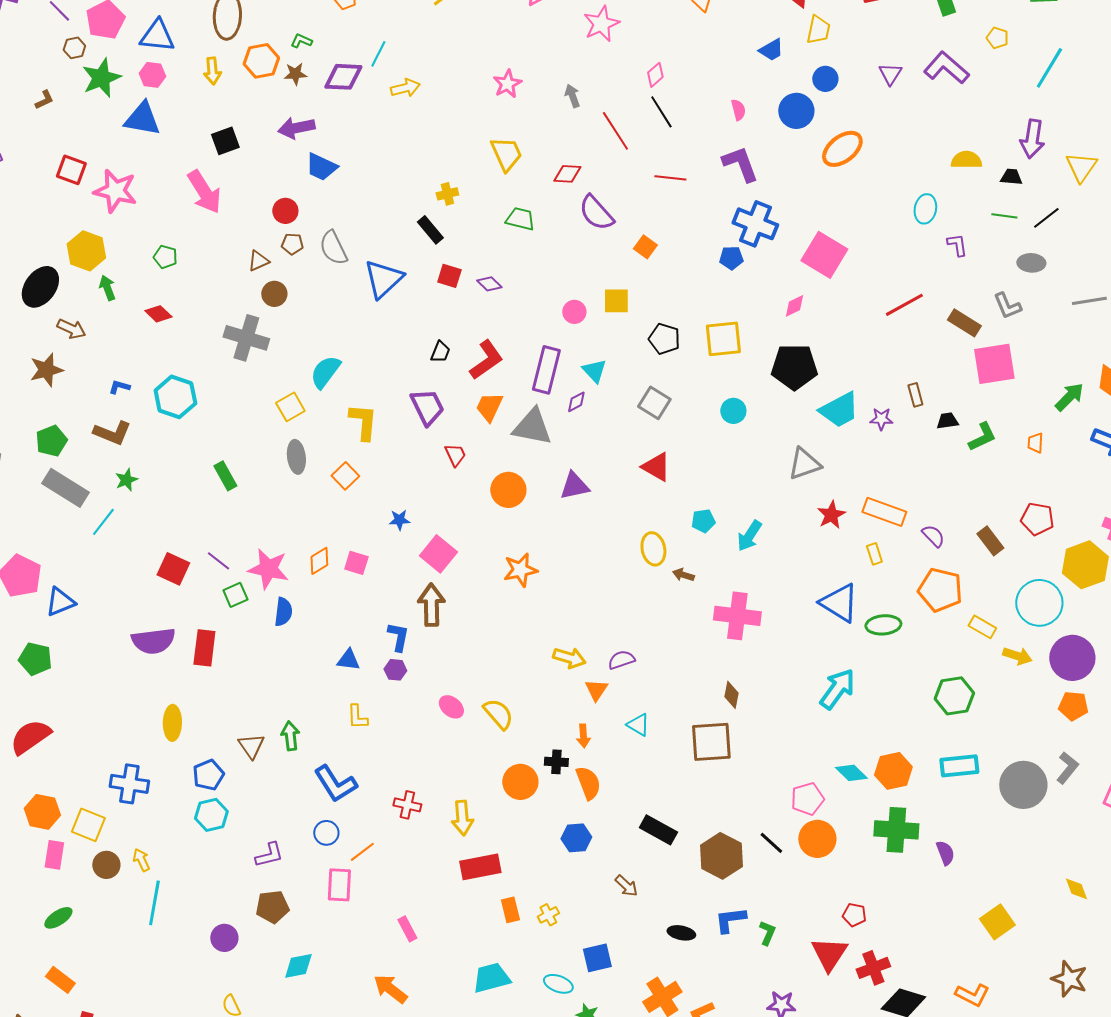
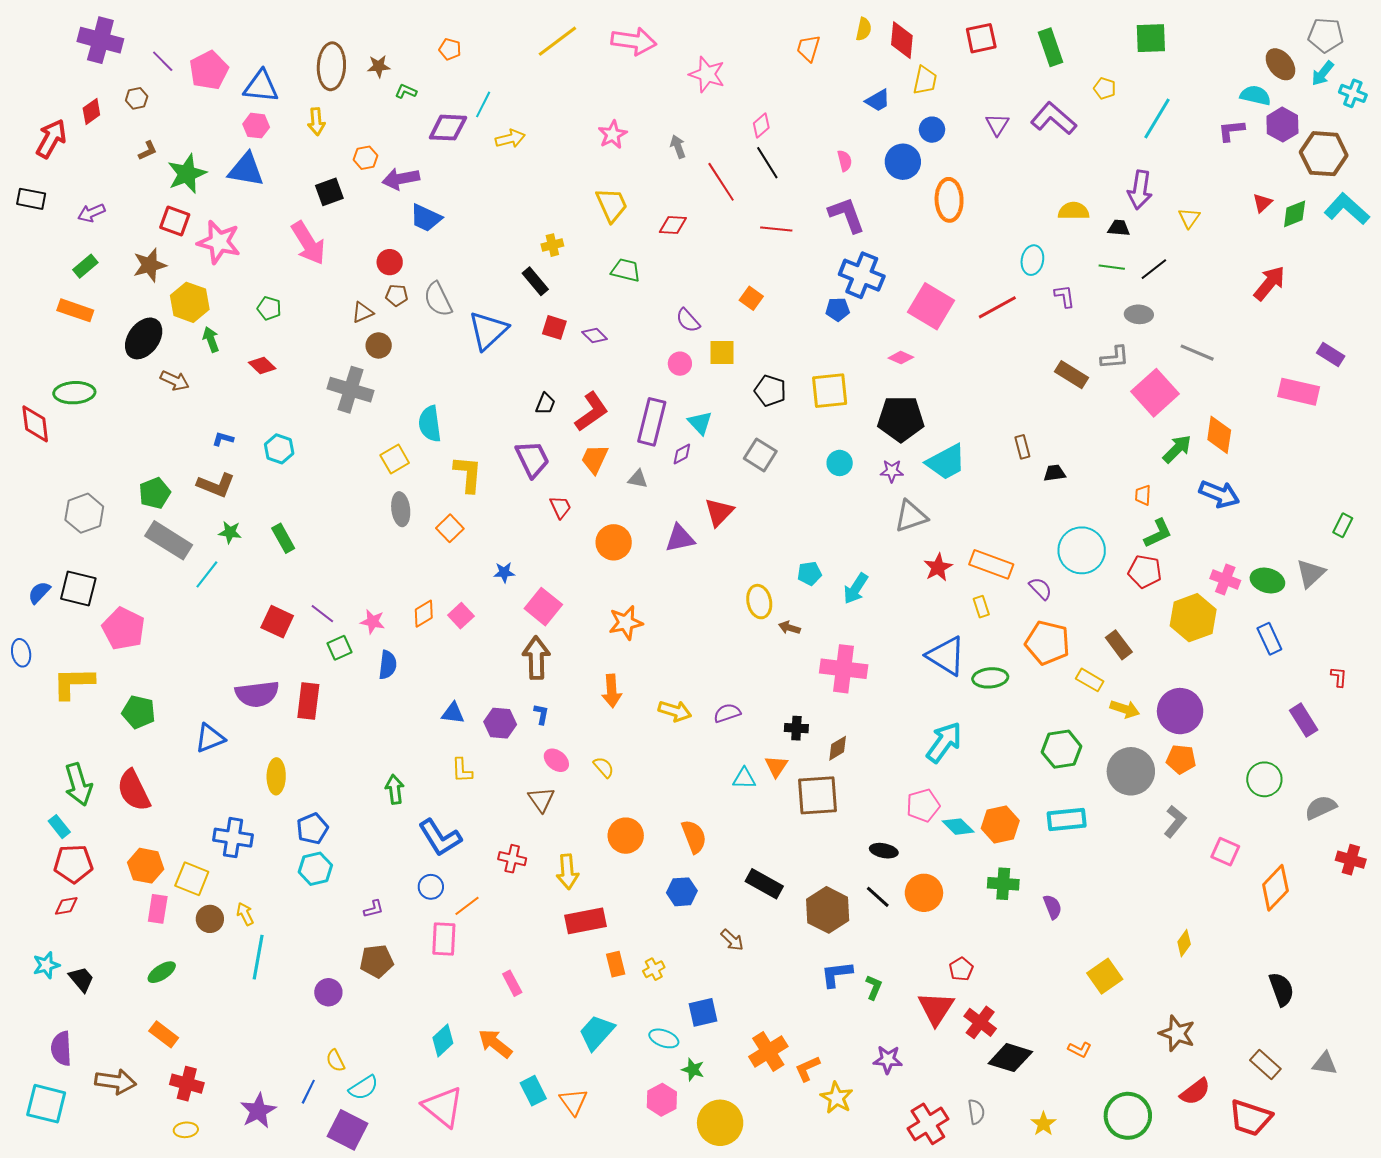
pink star: (601, 24) -> (707, 74), turned -30
brown hexagon: (74, 48) -> (137, 98), moved
orange hexagon: (261, 61) -> (366, 158), moved, size x0.7
brown star: (295, 74) -> (379, 66), moved
green star: (101, 78) -> (187, 174), moved
orange ellipse: (842, 149) -> (949, 200), turned -54
yellow triangle: (1081, 167) -> (1189, 218), size x0.7
purple semicircle: (596, 213) -> (688, 320), moved, size x0.7
gray line: (1089, 301) -> (1197, 353), turned 32
red line: (904, 305) -> (997, 307), moved
pink diamond: (794, 306) -> (901, 358), turned 50
gray L-shape: (1007, 306) -> (1115, 358), turned -72
pink square: (994, 364) -> (1155, 393), moved, turned -33
brown star: (46, 370) -> (150, 265), moved
cyan semicircle: (325, 372) -> (430, 424), turned -45
cyan hexagon: (175, 397) -> (279, 449), size x0.7
purple star: (881, 419) -> (892, 471), moved
gray triangle: (532, 427) -> (638, 479), size x0.5
green L-shape: (982, 437) -> (1158, 533), moved
red triangle: (656, 467) -> (719, 512), moved, turned 44
green rectangle: (225, 476) -> (283, 538), moved
green star: (126, 480) -> (230, 532), turned 30
brown rectangle: (990, 541) -> (1119, 645), moved
pink square: (356, 563) -> (461, 616), turned 30
pink star: (268, 569) -> (373, 622), size x0.6
blue triangle: (60, 602) -> (210, 738), moved
cyan circle: (1039, 603) -> (1082, 550), moved
blue L-shape: (398, 637) -> (541, 714), moved, size x0.7
purple hexagon: (395, 670) -> (500, 723), size x1.4
orange triangle: (596, 690) -> (776, 766), moved
brown diamond: (731, 695) -> (838, 748), turned 48
yellow semicircle: (498, 714) -> (604, 767), size x0.7
cyan triangle: (638, 725) -> (744, 778), turned -30
orange arrow: (583, 736) -> (612, 691), moved, size x1.4
red semicircle: (30, 737) -> (134, 790), turned -81
brown triangle: (251, 746) -> (541, 799), moved
black cross: (556, 762) -> (796, 728), moved
gray circle: (1023, 785) -> (1131, 771), moved
pink pentagon: (807, 799) -> (923, 805), moved
green cross: (896, 830) -> (1003, 884), size x0.7
purple L-shape: (269, 855) -> (374, 909), size x0.7
yellow diamond: (1076, 889) -> (1184, 943), turned 56
red pentagon: (854, 915) -> (961, 969), turned 30
black ellipse: (681, 933) -> (884, 851), moved
cyan diamond: (298, 966) -> (443, 1040), moved, turned -32
red cross: (873, 968) -> (980, 1022), turned -32
cyan trapezoid: (491, 978) -> (597, 1032), turned -33
orange L-shape: (972, 995) -> (1080, 1049), size x0.7

